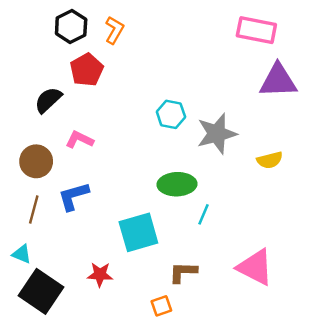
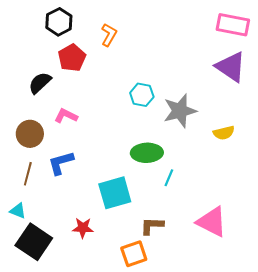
orange L-shape: (114, 30) -> (109, 35), moved
pink rectangle: (256, 30) -> (233, 25), moved
purple triangle: (278, 81) -> (231, 67), turned 36
orange square: (161, 306) -> (134, 254), size x1.5

